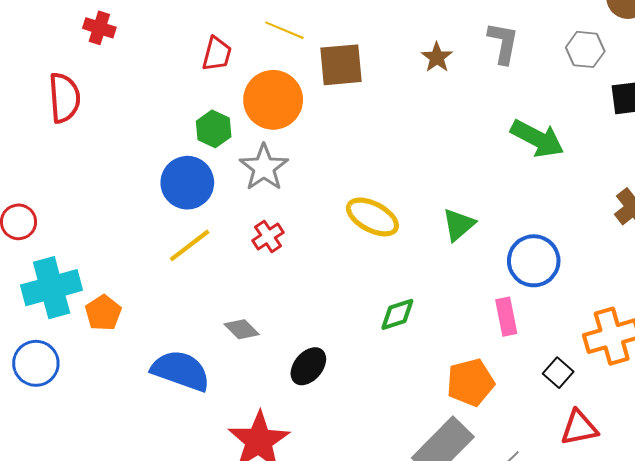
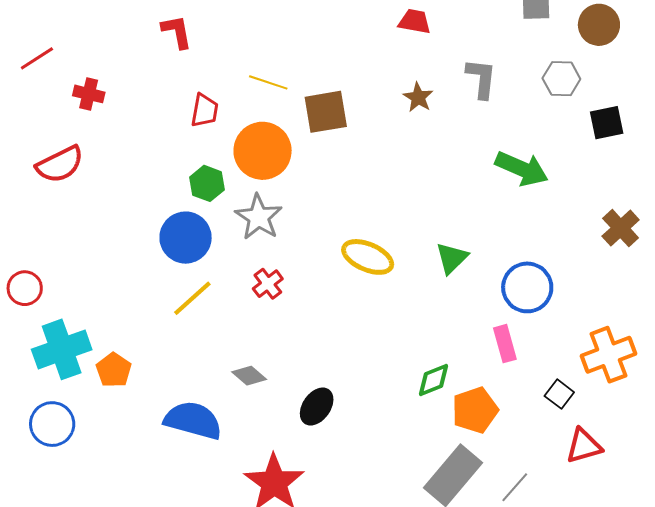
red semicircle: (64, 98) -> (60, 164), turned 72
green diamond: (397, 314) -> (433, 380), moved

